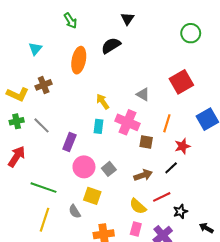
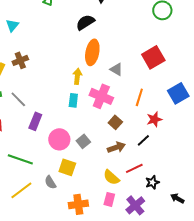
orange ellipse: (79, 60) -> (92, 52), moved
yellow arrow: (103, 102) -> (77, 76), turned 42
purple rectangle: (69, 142) -> (35, 121), moved
brown square: (146, 142) -> (115, 122), moved, turned 32
yellow line: (45, 220) -> (21, 190), turned 35

